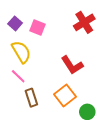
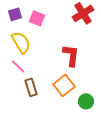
purple square: (15, 23) -> (15, 14), turned 32
red L-shape: (72, 65) -> (71, 55), turned -140

